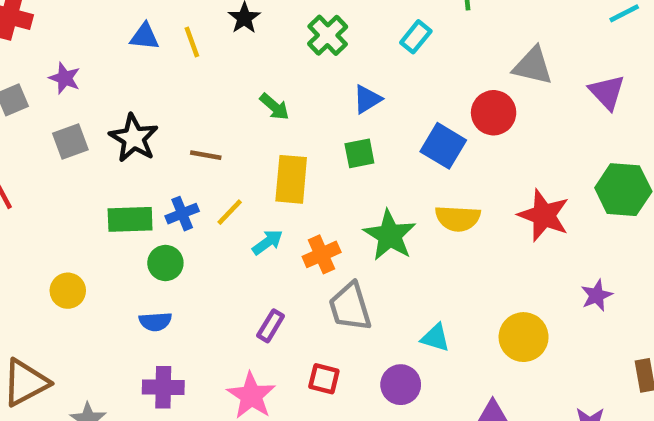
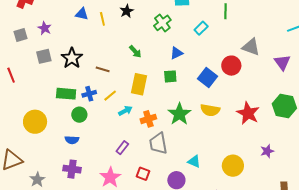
yellow circle: (68, 291) -> (35, 122), size x1.5

